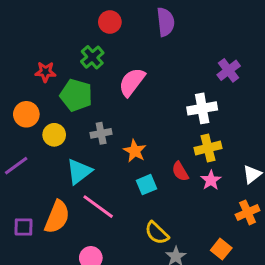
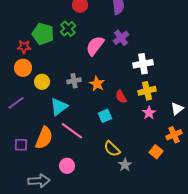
purple cross: (229, 70) -> (121, 38), moved
red star: (45, 72) -> (24, 47), moved
green pentagon: (76, 95) -> (43, 34), moved
orange star: (135, 151) -> (97, 84), moved
red semicircle: (180, 171) -> (121, 97), moved
orange square: (221, 249) -> (156, 152), moved

